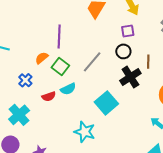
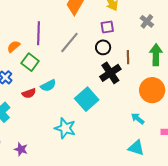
orange semicircle: (42, 58) -> (14, 47), moved
gray line: (92, 62) -> (69, 42), moved
green square: (60, 66) -> (30, 62), moved

